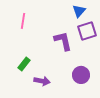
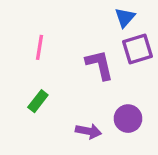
pink line: (23, 21) -> (39, 47), moved
purple arrow: (42, 81) -> (88, 131), moved

